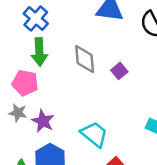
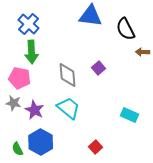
gray diamond: (85, 59) -> (68, 75), moved
cyan trapezoid: (94, 134) -> (69, 108), moved

